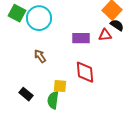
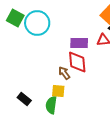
brown arrow: (40, 56) -> (64, 73), moved
red diamond: (85, 72) -> (77, 62), moved

